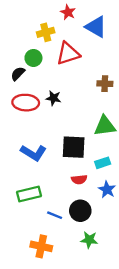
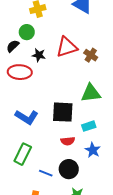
red triangle: (68, 54) -> (67, 47), moved
brown cross: (105, 84) -> (91, 55), turned 32
black star: (54, 98) -> (39, 55), moved
green rectangle: (29, 194) -> (23, 154), turned -50

